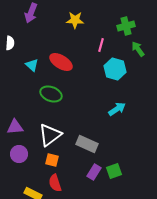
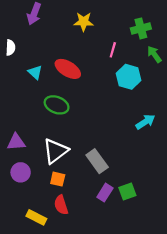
cyan arrow: (117, 109) -> (145, 122), moved
gray rectangle: (87, 144) -> (97, 161), turned 30

